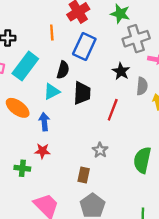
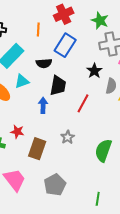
black semicircle: (63, 70) -> (44, 63), turned 63
cyan triangle: (52, 92) -> (22, 81), moved
blue arrow: (44, 122) -> (43, 105), moved
brown rectangle: (84, 175) -> (37, 149), moved, size x1.5

